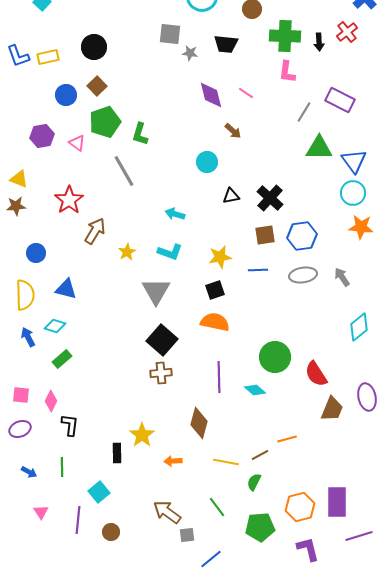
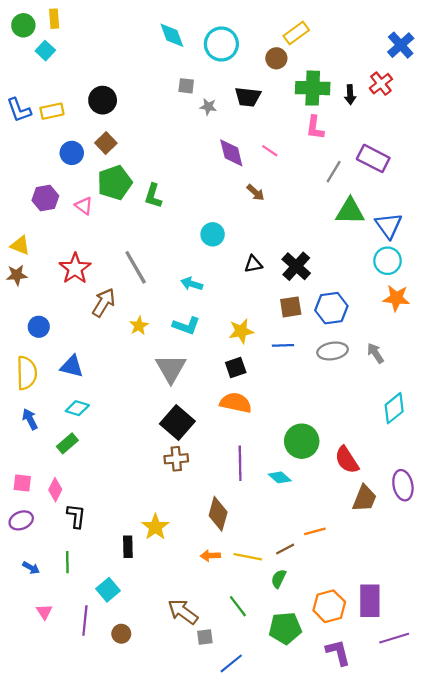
gray square: (170, 34) -> (186, 86), size x0.7
cyan circle: (207, 162) -> (213, 234), moved
gray line: (124, 171) -> (136, 267), moved
cyan diamond: (55, 326) -> (77, 408), moved
orange arrow: (173, 461) -> (210, 556), moved

